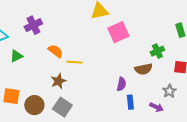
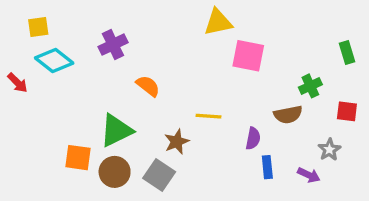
pink square: (118, 32) -> (248, 56), turned 35
green triangle: (16, 56) -> (116, 130), moved, size x1.6
yellow line: (74, 62) -> (208, 116), moved
brown star: (58, 81) -> (177, 142), moved

